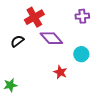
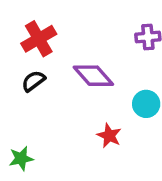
red cross: (34, 17) -> (39, 39), moved

